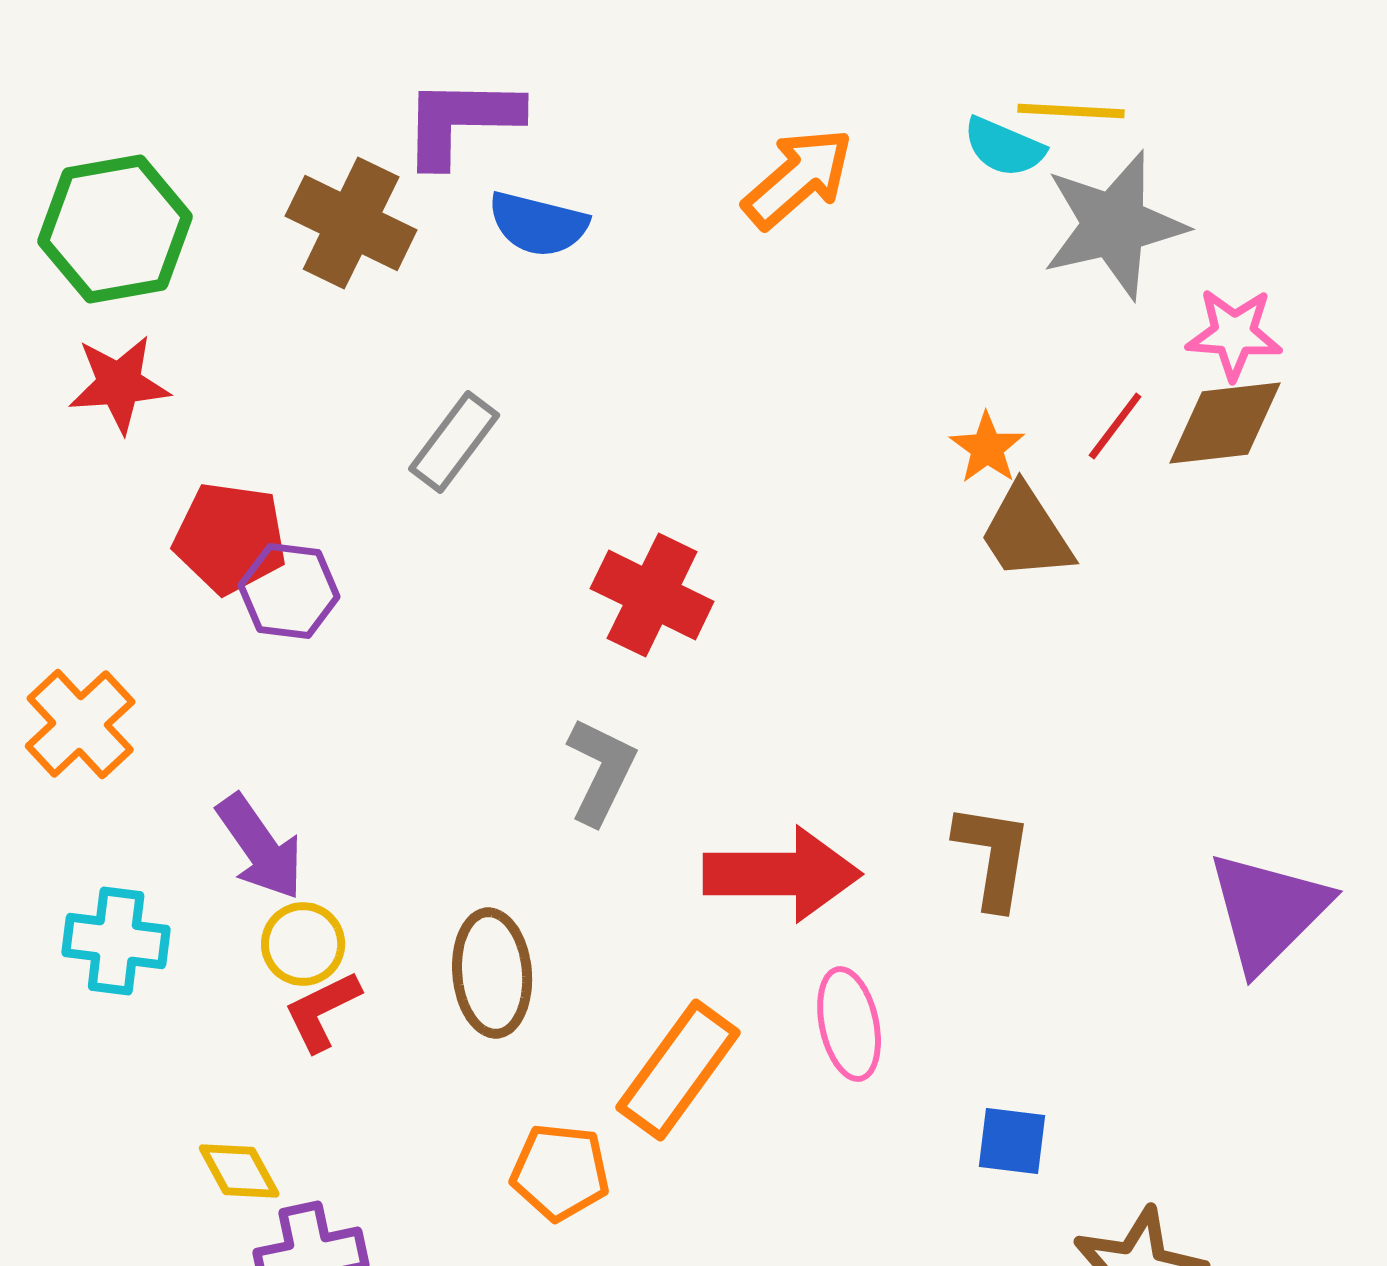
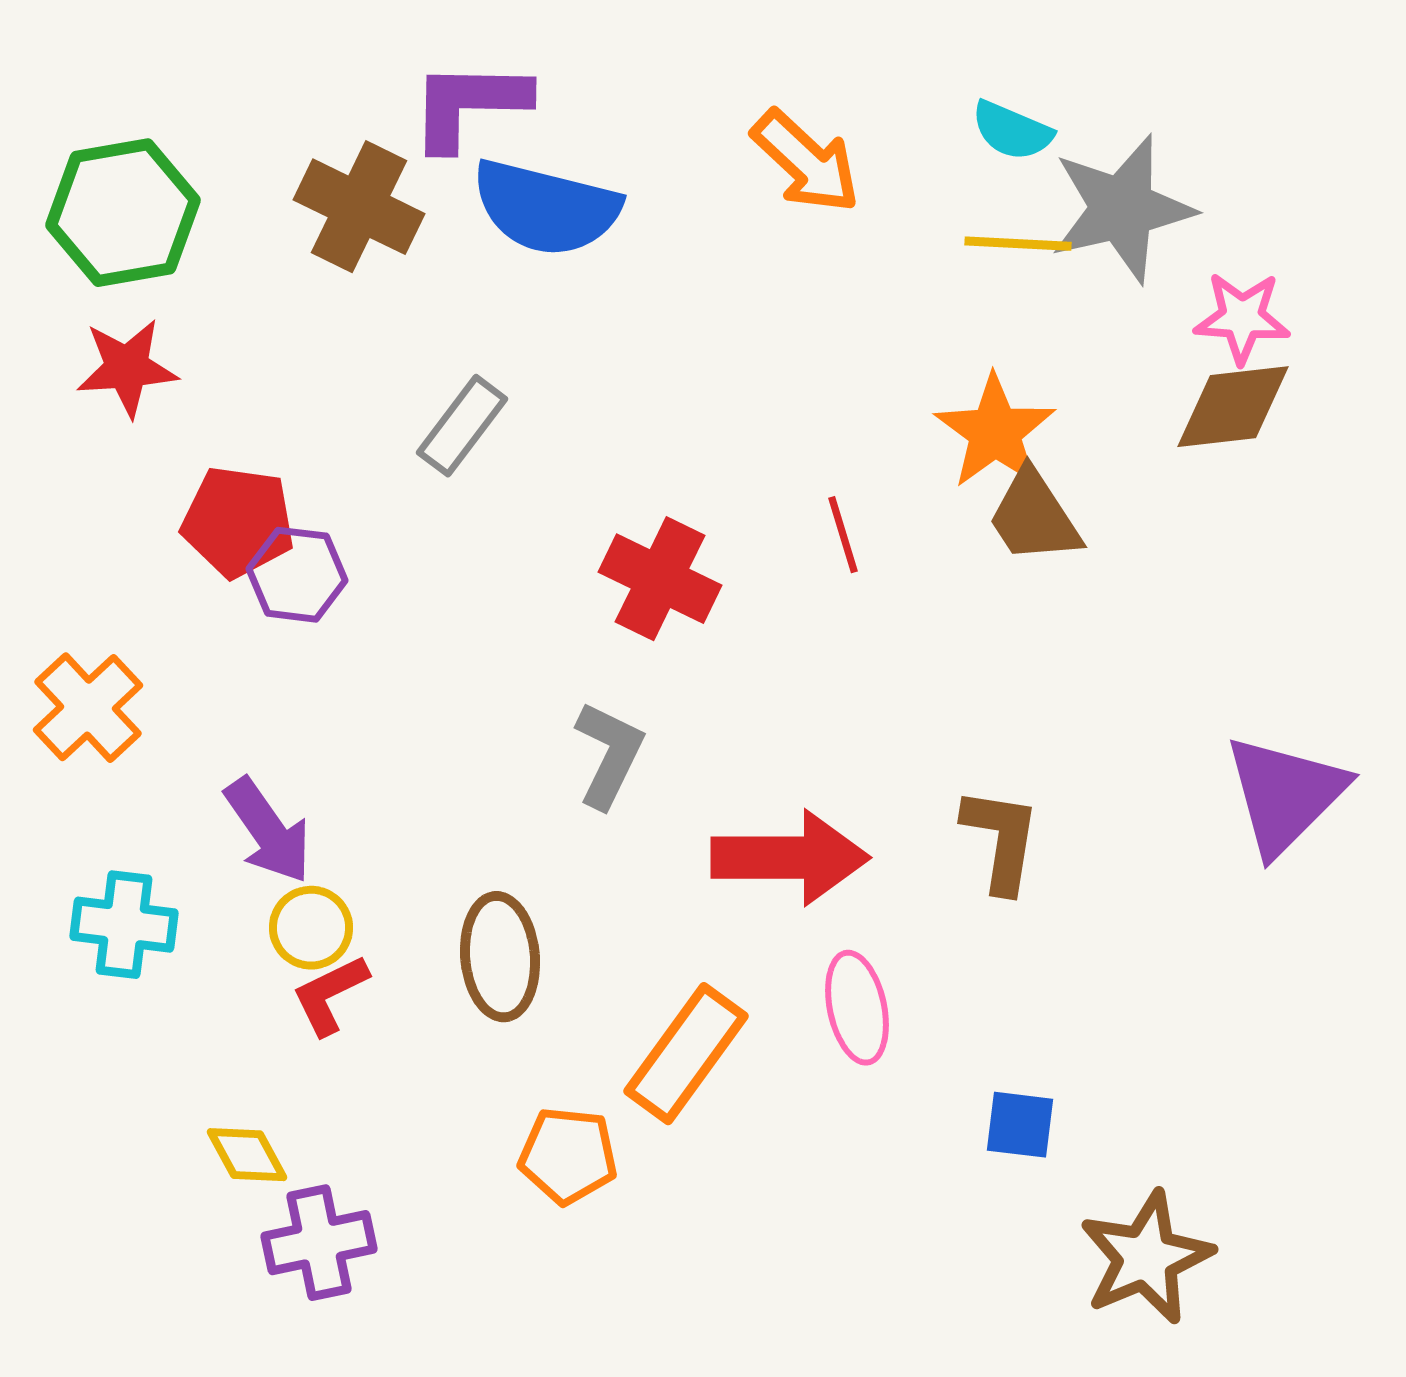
yellow line: (1071, 111) -> (1018, 244), moved
orange arrow: (798, 178) -> (806, 162), turned 84
blue semicircle: (538, 224) -> (546, 208), size x1.5
red line: (1115, 426) -> (843, 535), moved, turned -54
orange star: (987, 448) -> (995, 432), size x1.6
purple triangle: (1268, 911) -> (1285, 795), moved

